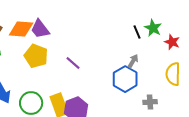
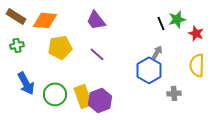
green star: (153, 28) -> (177, 19), turned 30
purple trapezoid: (40, 29) -> (96, 20), moved
yellow pentagon: (36, 56) -> (60, 47), turned -30

